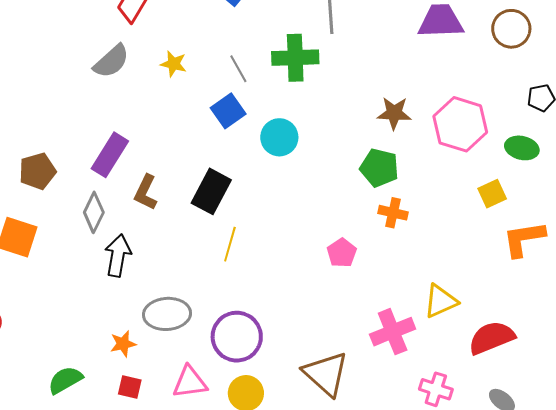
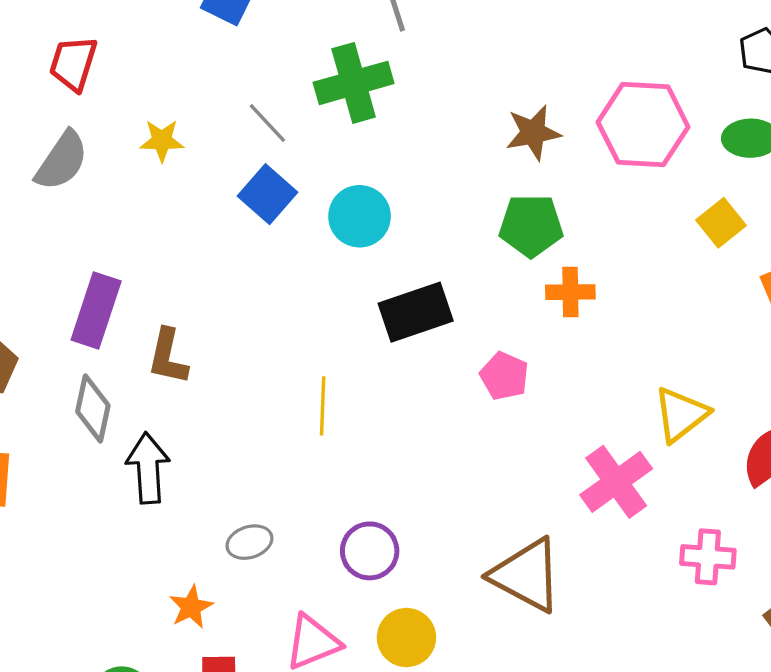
black rectangle: (211, 191) -> (416, 312), moved, turned 57
gray ellipse: (167, 314) -> (249, 542), size x0.6
purple circle: (237, 337) -> (370, 551), size x0.7

